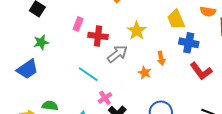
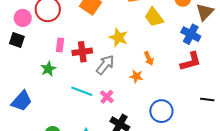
green star: (41, 42) -> (48, 69), moved
blue cross: (189, 43) -> (191, 34), moved, turned 30
red L-shape: (201, 71) -> (191, 61), turned -55
pink cross: (105, 98) -> (107, 97), moved

